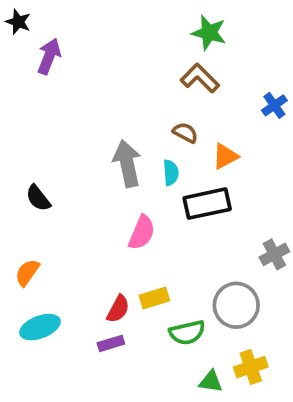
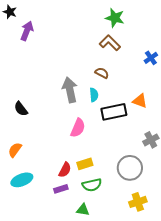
orange triangle: (225, 156) -> (140, 101), moved, turned 49
green semicircle: (187, 333) -> (92, 185), moved
green triangle: (211, 382) -> (83, 210), moved

